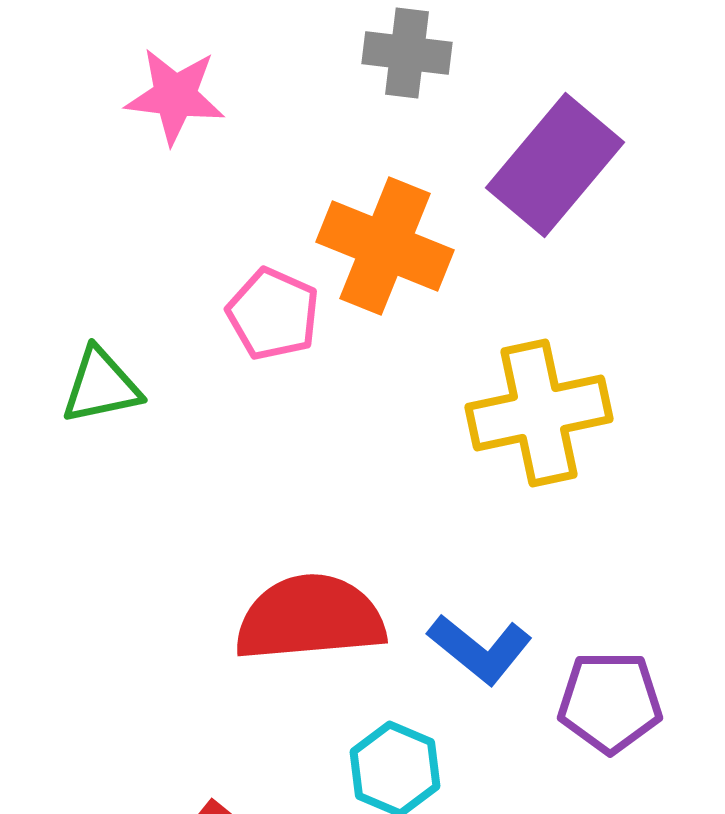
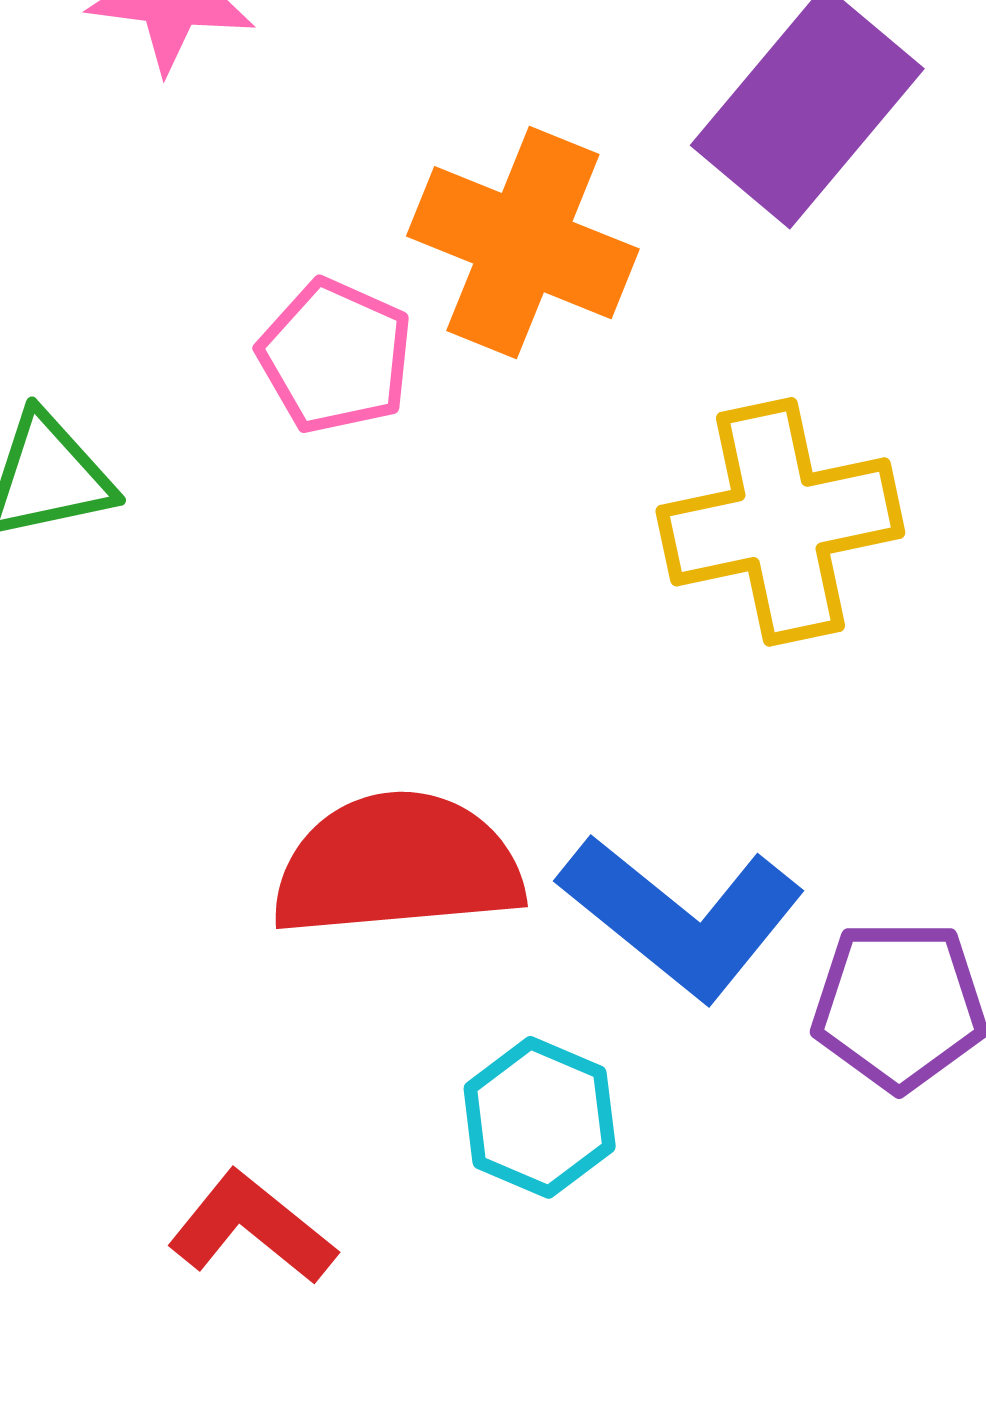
blue L-shape: (480, 649) -> (682, 917), size x1.4

